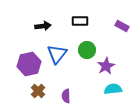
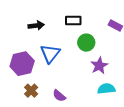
green circle: (87, 50) -> (86, 43), moved
purple semicircle: (66, 96) -> (59, 96), turned -48

